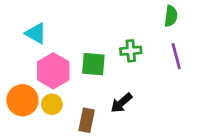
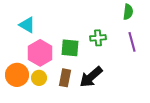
black arrow: (121, 103) -> (91, 77), size x1.4
brown rectangle: (87, 120) -> (65, 78), moved

